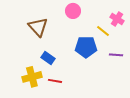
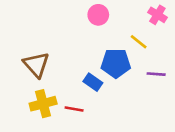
pink cross: (117, 19) -> (157, 15), moved
brown triangle: (38, 27) -> (36, 65), moved
blue rectangle: (48, 58) -> (93, 82), moved

